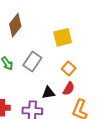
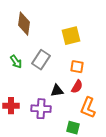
brown diamond: (15, 25) -> (24, 24), turned -30
orange square: (69, 69) -> (77, 67), turned -32

